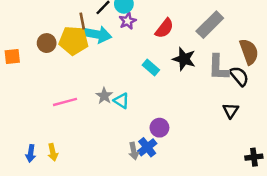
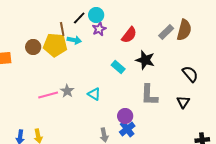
gray rectangle: (210, 25) -> (166, 32), size x0.7
cyan arrow: (97, 34) -> (74, 40), size x0.6
brown semicircle: (249, 52) -> (184, 30), moved, turned 35
gray L-shape: (218, 68) -> (149, 95), moved
gray star: (104, 96) -> (67, 91), moved
blue cross: (147, 147) -> (127, 129), moved

